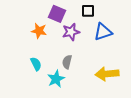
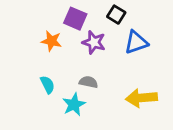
black square: (88, 11) -> (116, 15), turned 32
purple star: (71, 32) -> (94, 42), turned 30
gray semicircle: (67, 62) -> (88, 82), turned 88

